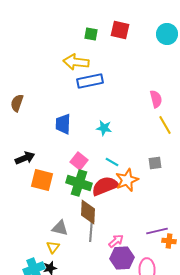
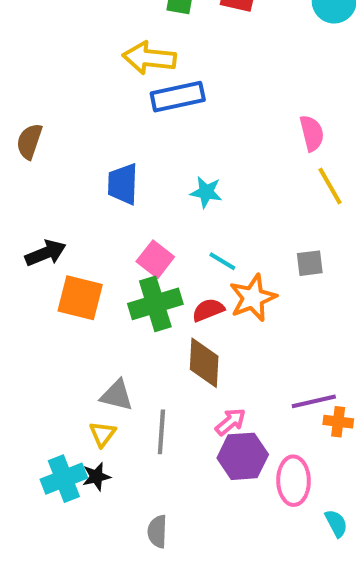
green cross: (79, 183) -> (155, 304), turned -35
red semicircle: (105, 186) -> (208, 310), size x0.6
brown diamond: (88, 212) -> (204, 363), moved
gray line: (91, 231) -> (161, 432), moved

